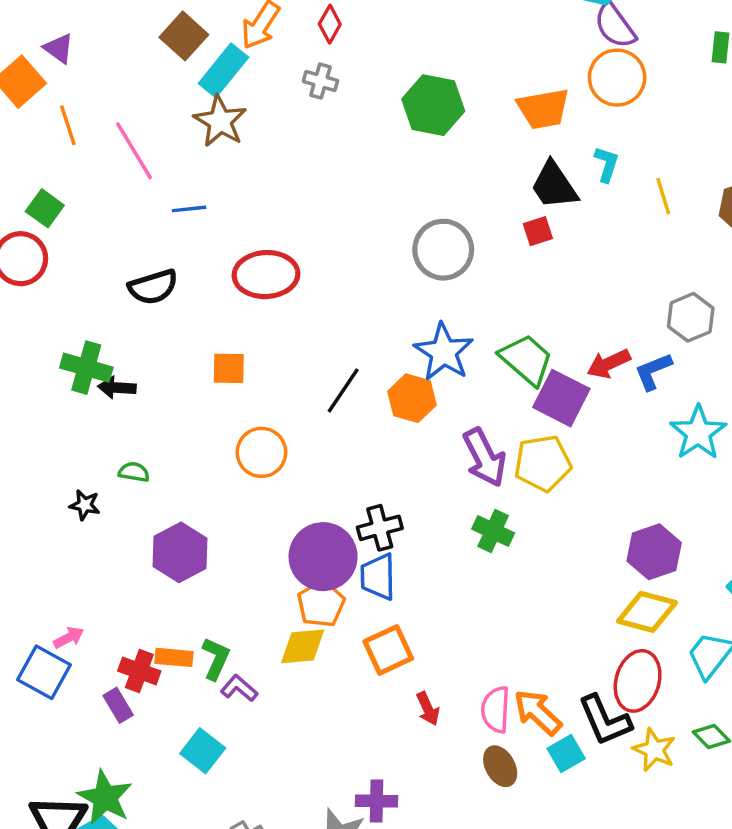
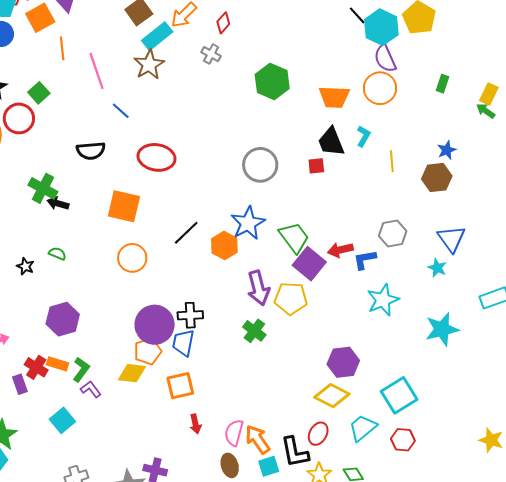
blue line: (189, 209) -> (121, 111), turned 36
orange square: (229, 368) -> (124, 206), size x1.6
purple hexagon: (180, 552) -> (63, 319), moved
red ellipse: (638, 681) -> (318, 434), size x0.7

